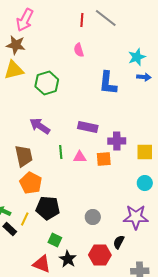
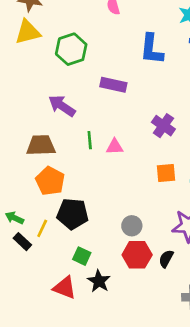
purple rectangle: (88, 127) -> (113, 85), moved
purple cross: (117, 141) -> (163, 126), turned 36
brown trapezoid: (24, 156) -> (41, 145), turned -80
orange square: (104, 159) -> (166, 173), moved
red hexagon: (100, 255) -> (137, 255), moved

